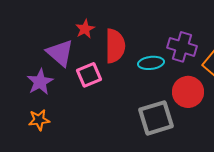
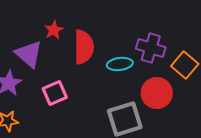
pink square: (89, 75) -> (55, 93), moved

